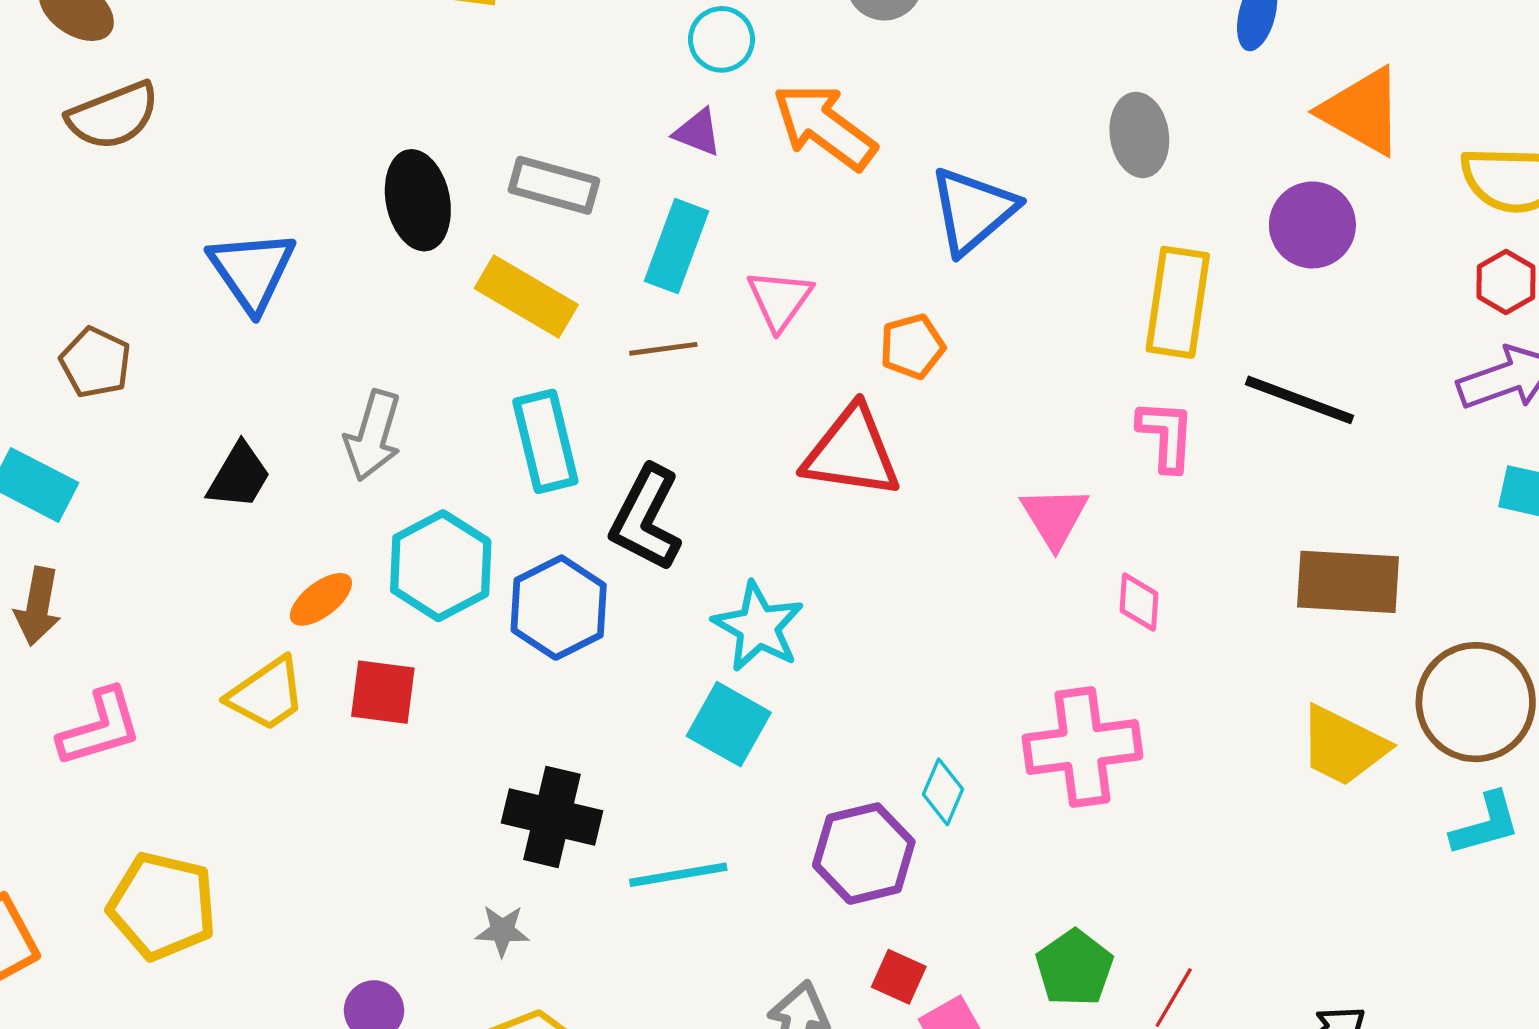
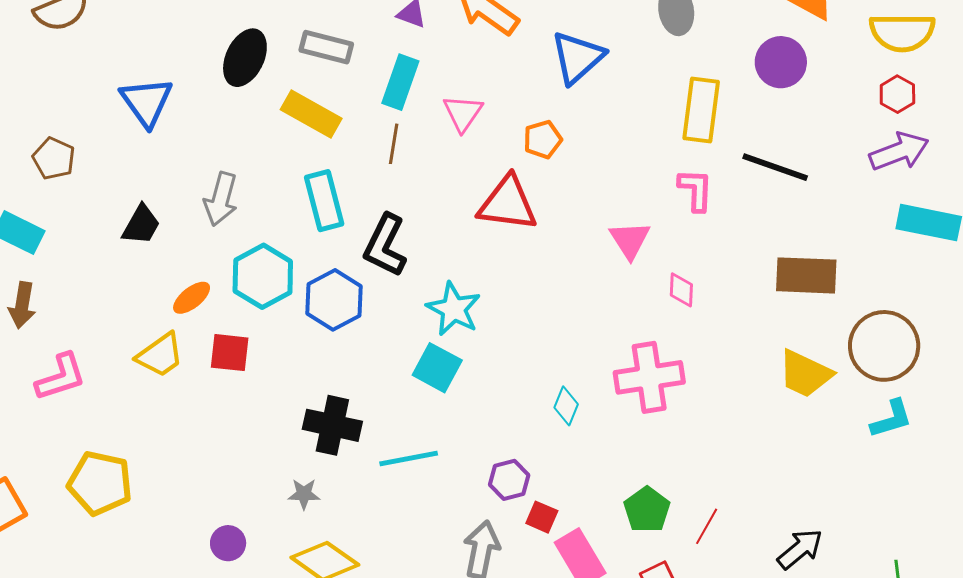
black ellipse: (418, 200) -> (245, 58), turned 38
brown line: (663, 349) -> (394, 144), turned -72
purple hexagon: (864, 854) -> (509, 480), moved, size x0.7

